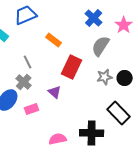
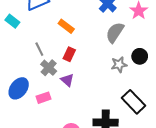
red rectangle: (72, 67) -> (69, 54), moved, size x0.6
black circle: (125, 78) -> (140, 56), moved
gray cross: (24, 82) -> (49, 68), moved

